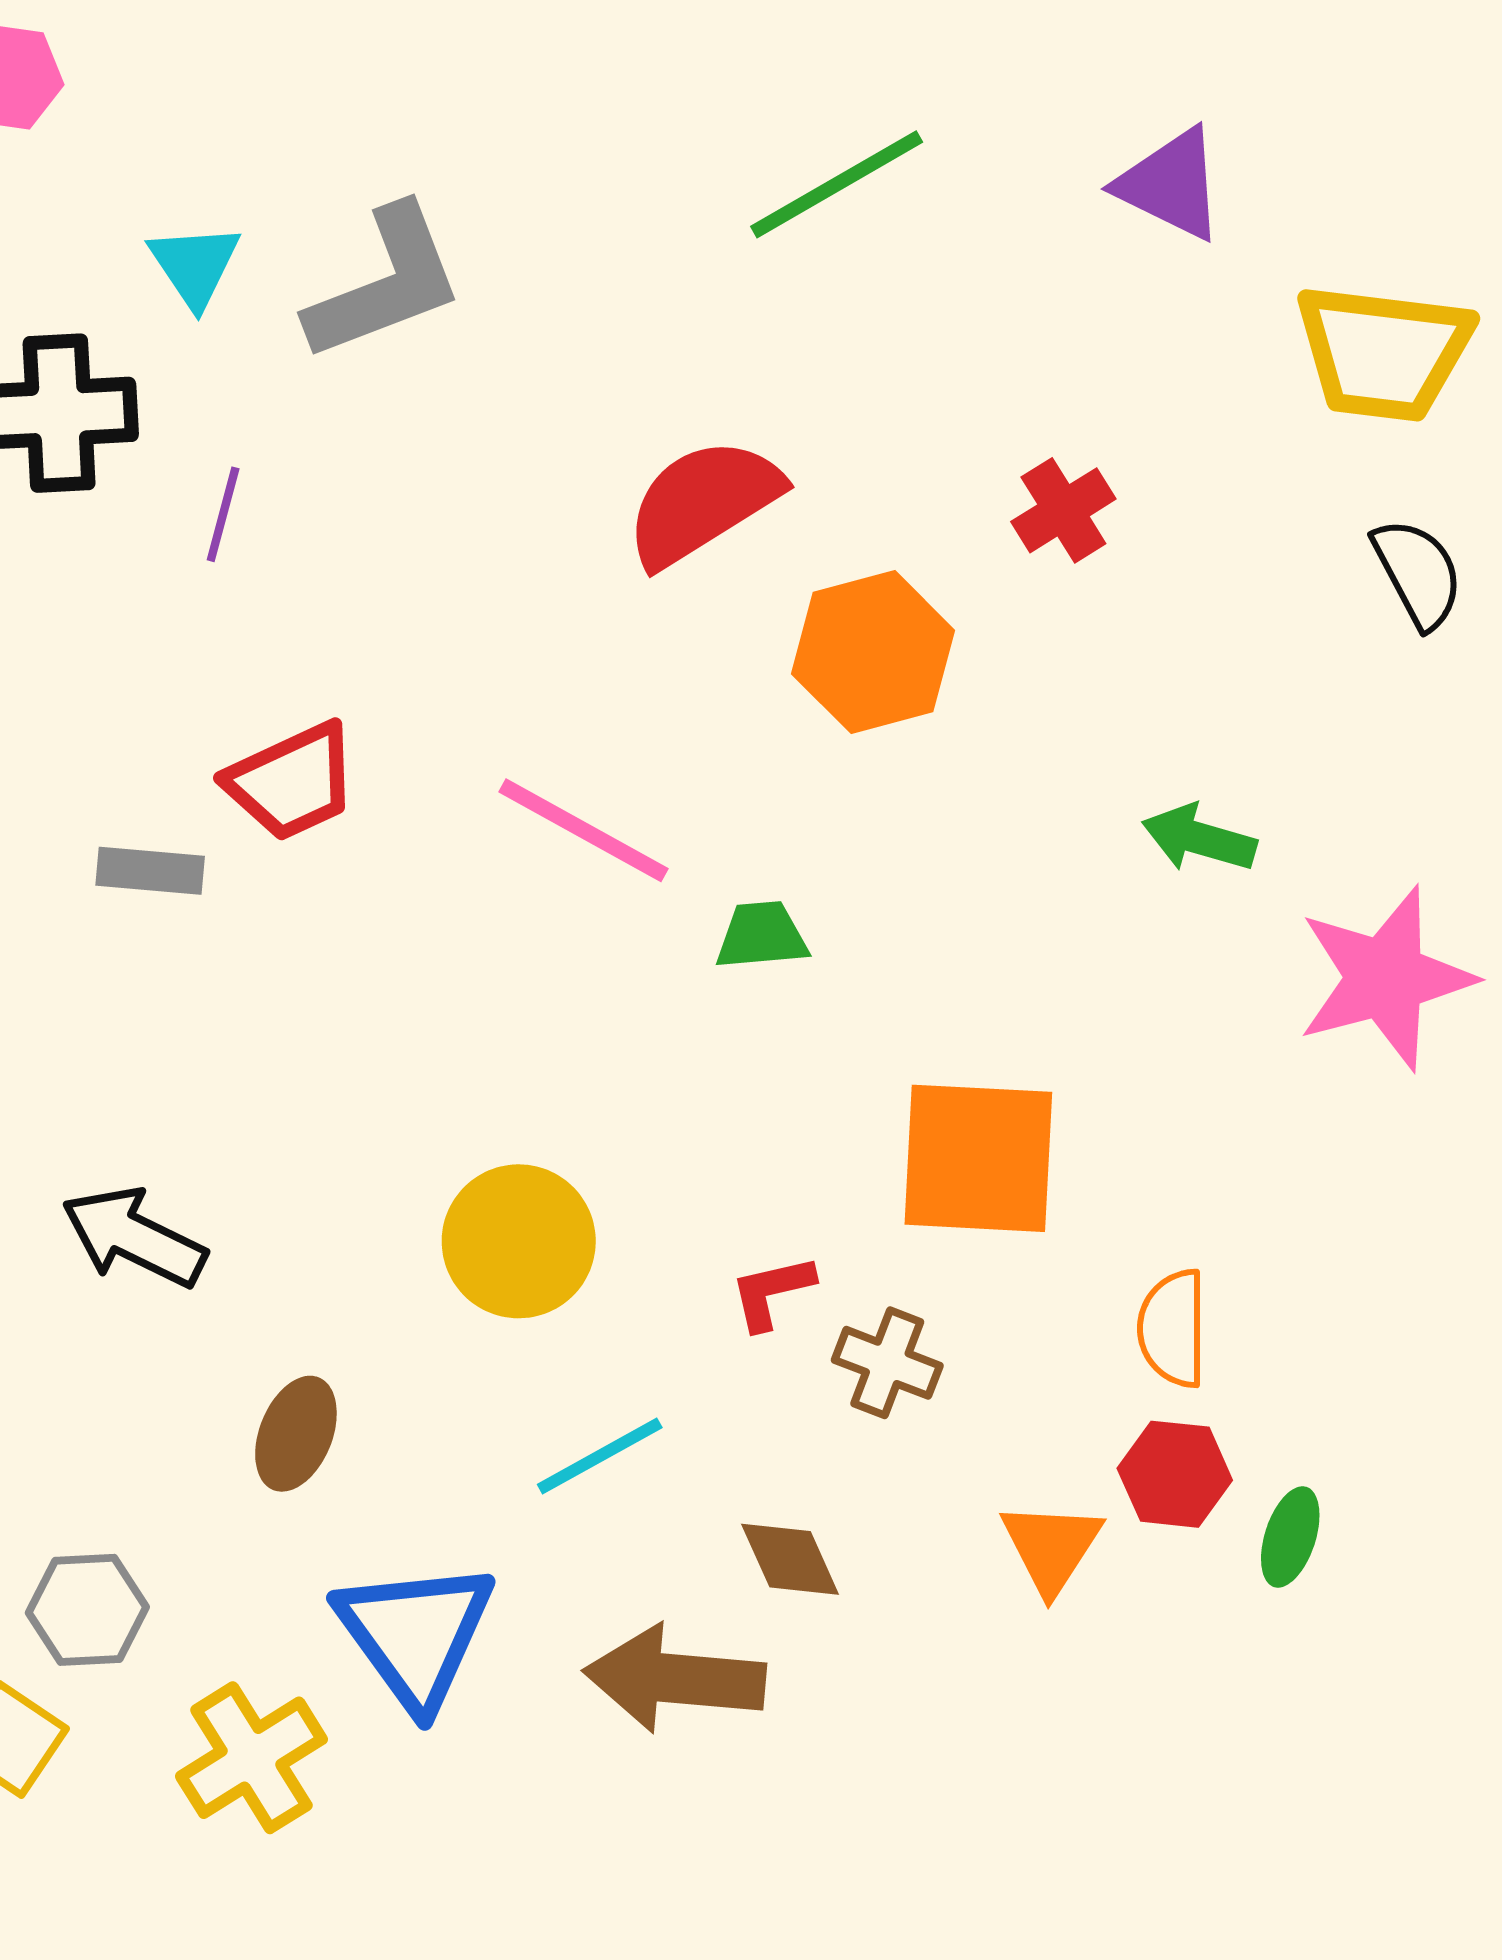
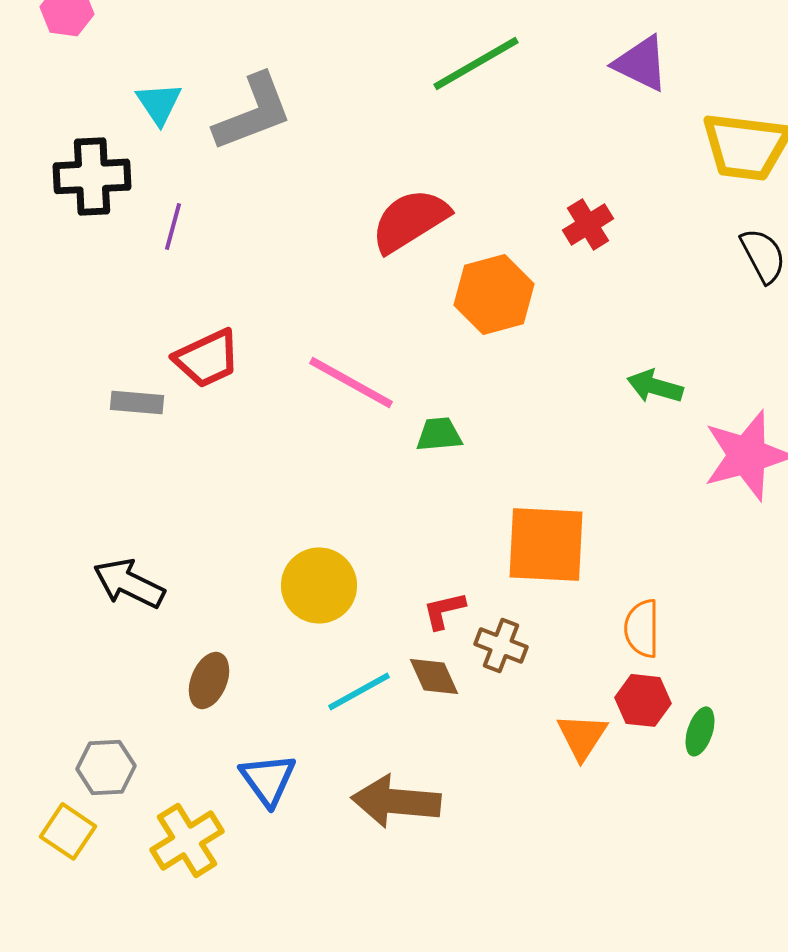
brown diamond: (790, 1559) -> (434, 676), moved
blue triangle: (415, 1634) -> (268, 779), size x0.7

